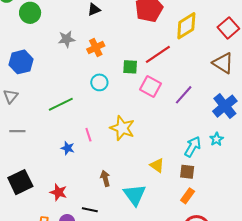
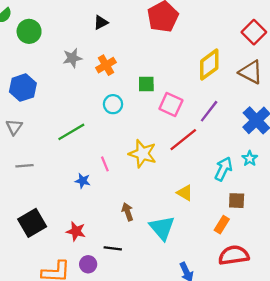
yellow diamond: (186, 26) -> (209, 65), moved
red line: (158, 54) -> (183, 140), moved
brown square: (187, 172) -> (237, 201), moved

